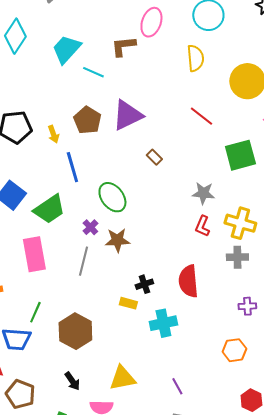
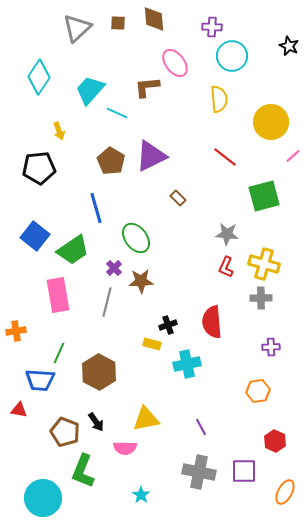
pink ellipse: (151, 22) -> (175, 63), turned -56
yellow arrow: (53, 134) -> (59, 131), moved
brown pentagon: (20, 394) -> (65, 432), moved

